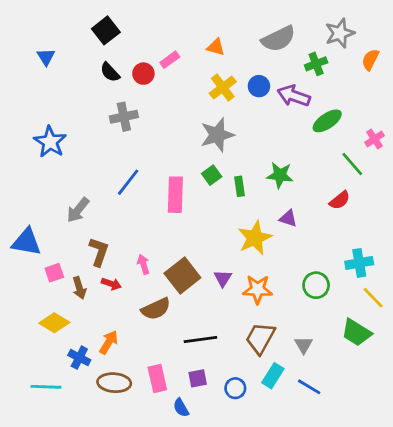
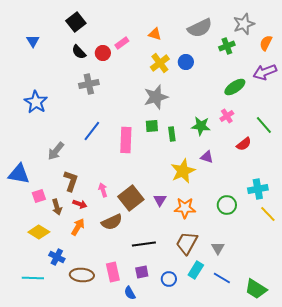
purple arrow: (294, 96) -> (265, 72), moved, turned -40
pink cross: (375, 139) -> (227, 116), moved
green line: (352, 164) -> (264, 125), moved
green square: (212, 175) -> (152, 126), turned 32
green trapezoid: (356, 333) -> (256, 289), moved
orange arrow: (109, 342) -> (78, 227), moved

